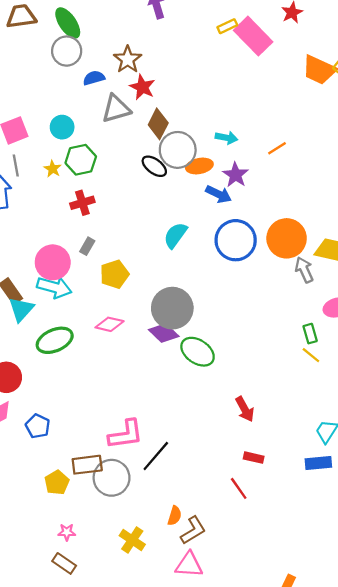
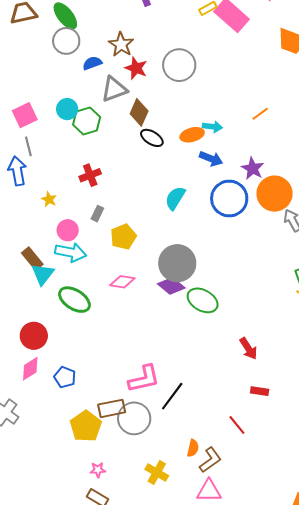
brown diamond: (158, 124) -> (139, 112), moved
cyan arrow: (226, 138) -> (212, 127), moved
gray circle: (178, 150) -> (179, 65), moved
green hexagon: (81, 160) -> (87, 121), moved
yellow star: (53, 169) -> (49, 199), moved
purple star: (236, 175) -> (253, 169), moved
pink circle: (53, 262) -> (68, 230), size x0.7
green ellipse: (55, 340) -> (74, 300), turned 60
yellow pentagon: (57, 483) -> (86, 426), size x1.4
red line: (239, 488) -> (237, 425), moved

